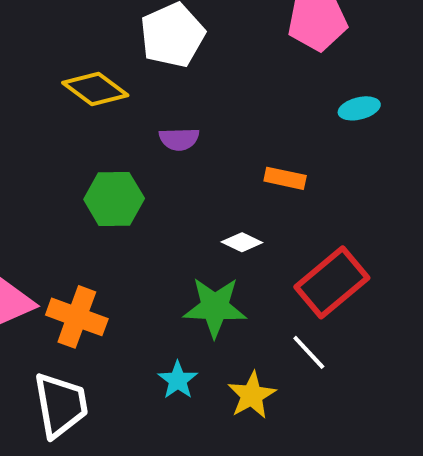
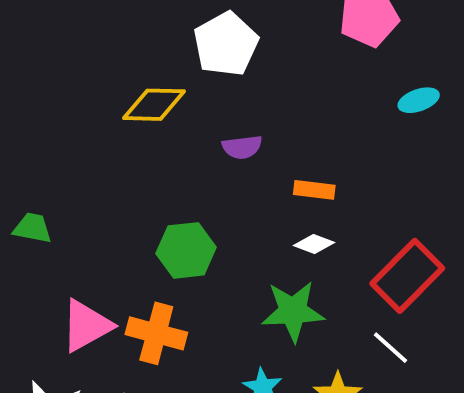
yellow diamond: (95, 89) -> (154, 105), turned -30
orange rectangle: (285, 178) -> (314, 190), moved
green hexagon: (114, 199) -> (186, 250), moved

